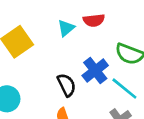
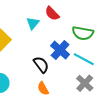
red semicircle: (94, 20) -> (52, 14), turned 63

